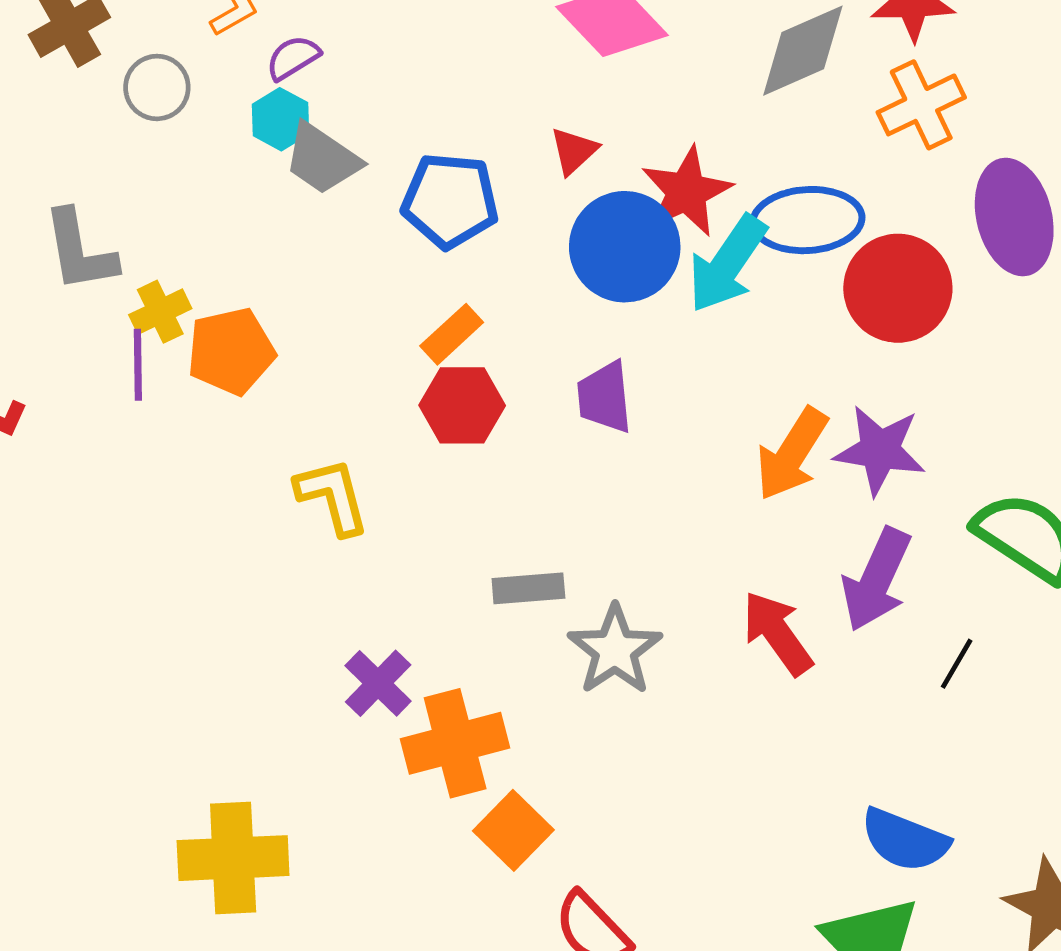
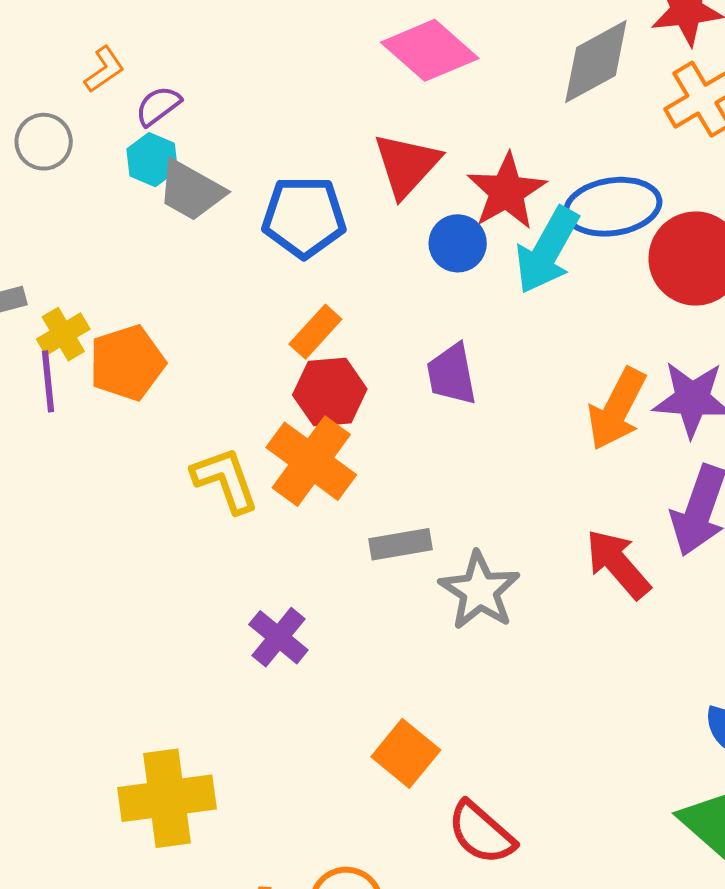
red triangle: (574, 151) -> (407, 165), size x1.6
blue circle: (625, 247) -> (458, 243), size x0.6
orange cross: (455, 743) -> (311, 461), moved, turned -34

